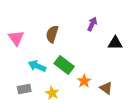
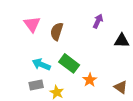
pink triangle: (16, 38) -> (32, 24), moved
brown triangle: (106, 88) -> (121, 87), moved
gray rectangle: (24, 89) -> (36, 85), moved

